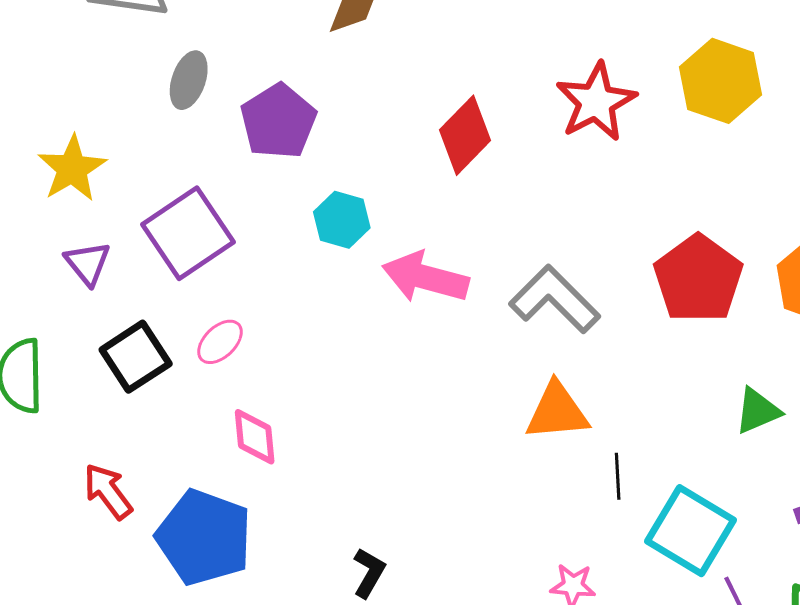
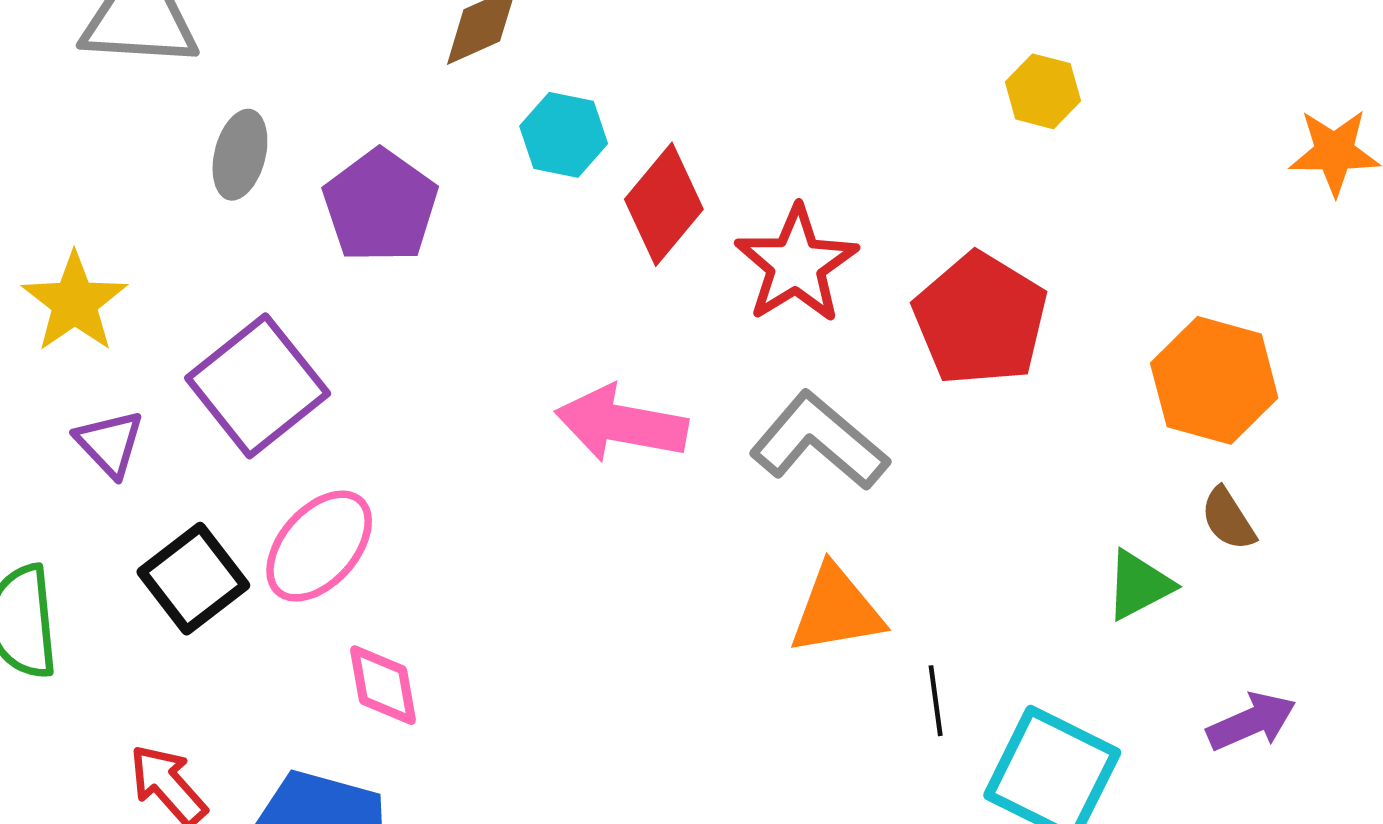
yellow hexagon: (721, 81) -> (1043, 91), size x0.6
red star: (596, 102) -> (796, 264), moved
cyan hexagon: (342, 220) -> (564, 135), moved
red pentagon: (698, 279) -> (980, 319), moved
pink ellipse: (220, 342) -> (319, 546), size x1.6

